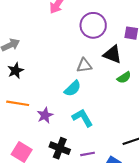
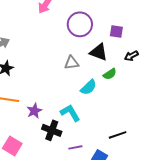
cyan semicircle: (73, 88) -> (89, 87), moved
black cross: (60, 148) -> (52, 130), moved

